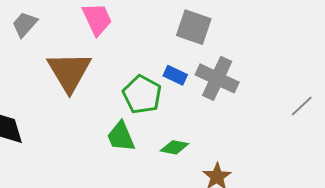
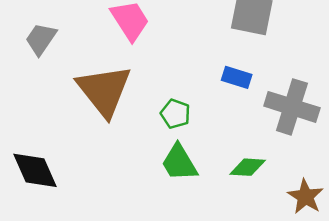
gray cross: (217, 78) -> (292, 107), moved
green pentagon: (142, 95) -> (175, 114), moved, size x0.6

